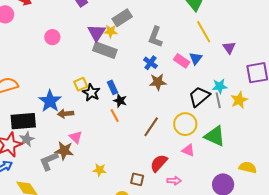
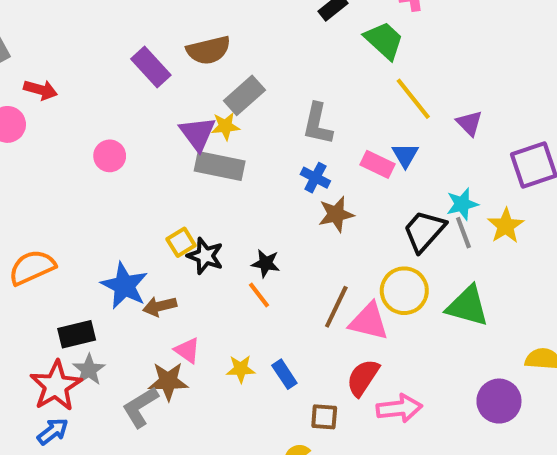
blue rectangle: (113, 87) -> (284, 374), moved
black rectangle: (23, 121) -> (77, 334), size x0.7
pink triangle: (188, 150) -> (369, 321), moved, size x1.5
yellow star: (100, 170) -> (241, 369), moved
pink arrow: (174, 181) -> (399, 408), size x1.5

